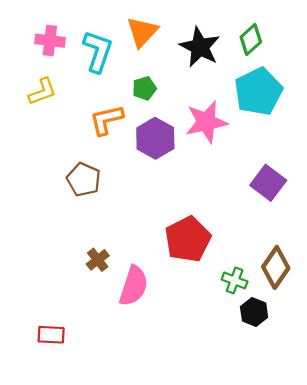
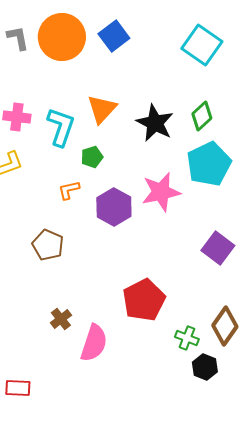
green pentagon: (144, 88) -> (92, 157), moved
orange L-shape: (106, 120) -> (69, 190), size x0.7

